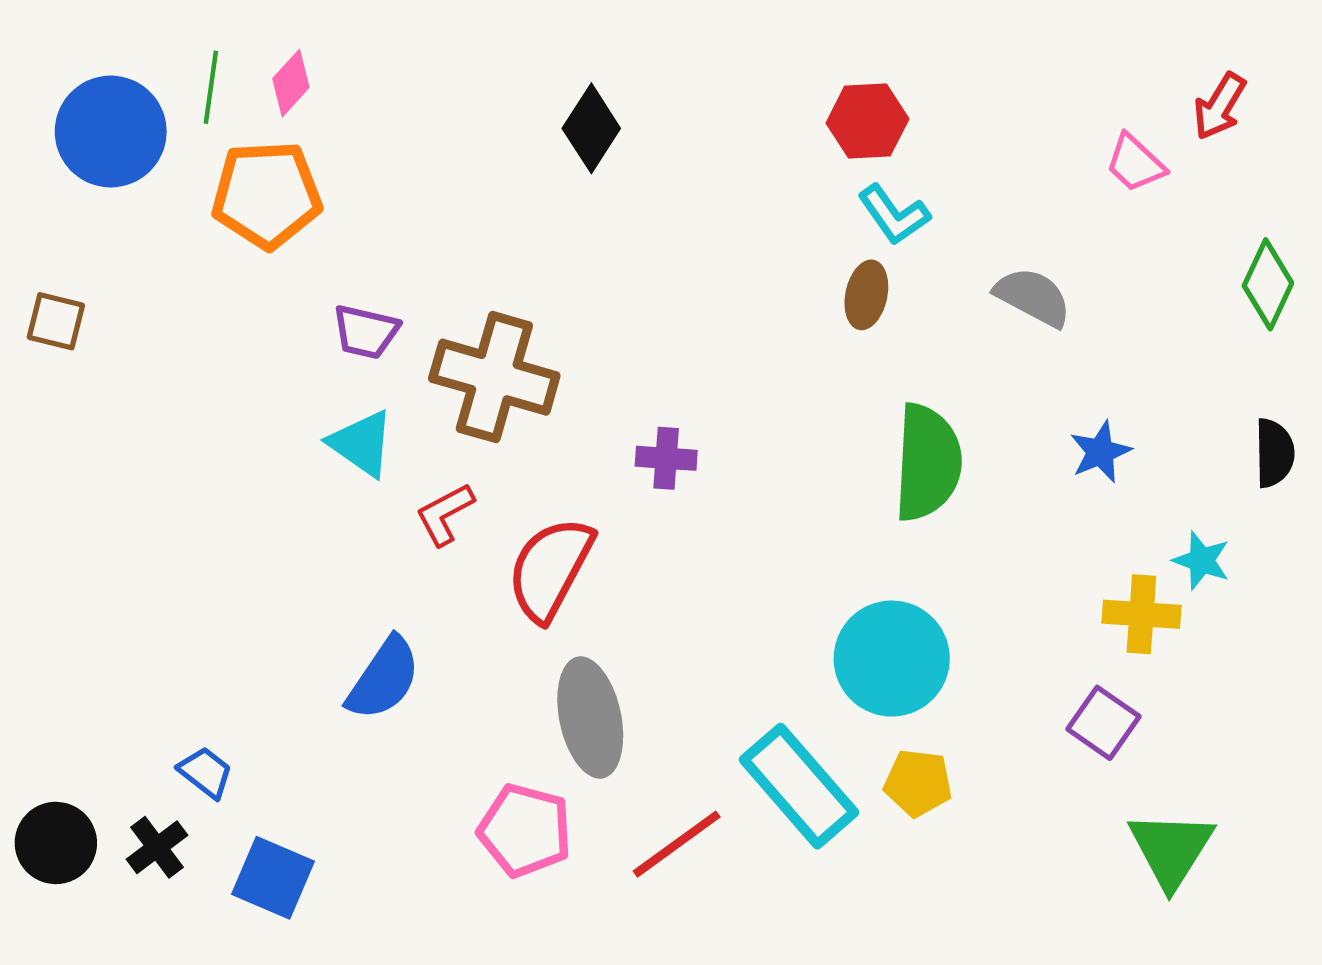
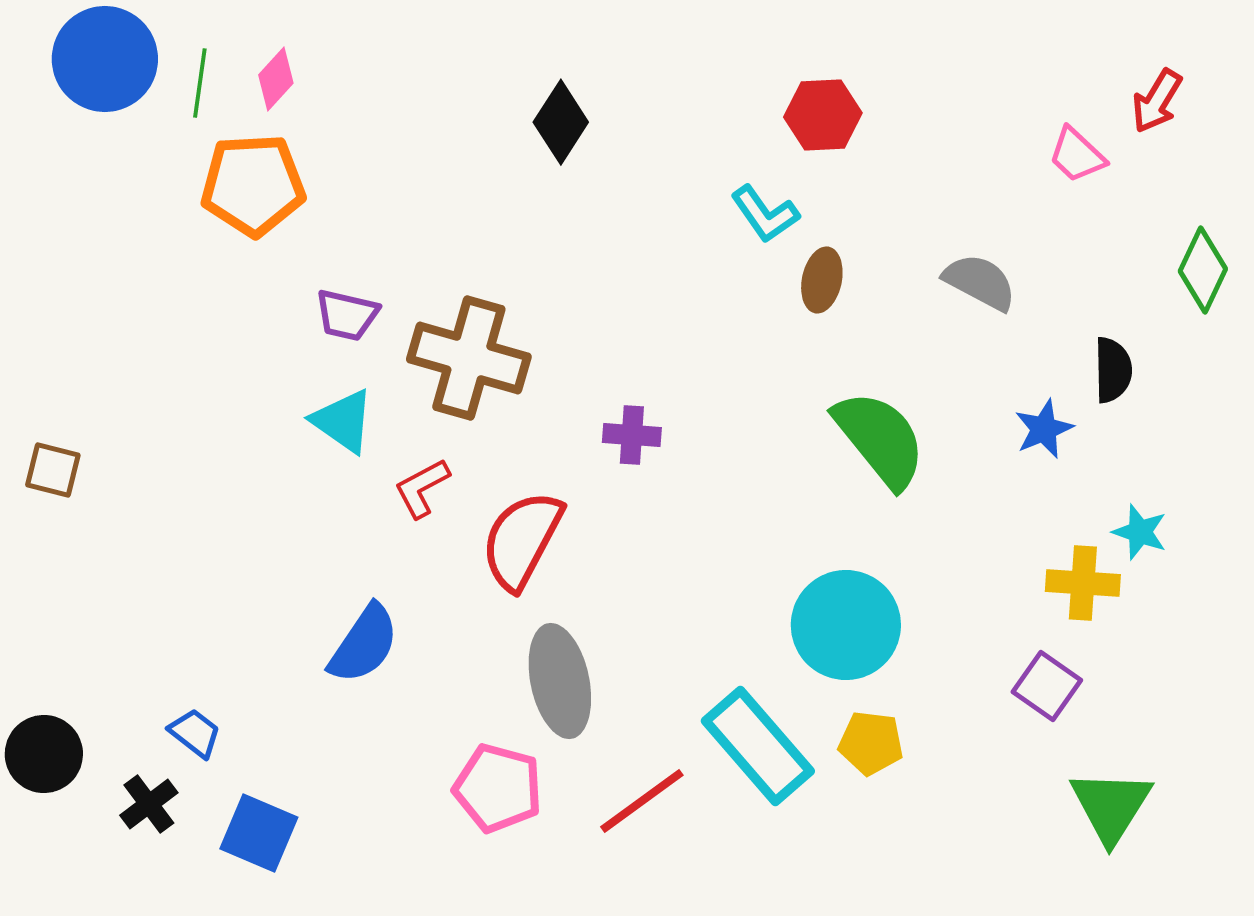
blue circle: (111, 132) -> (105, 59), moved
cyan L-shape: (894, 215) -> (765, 214), moved
brown square: (56, 321) -> (53, 470), moved
black semicircle: (1274, 453) -> (1113, 370), moved
green semicircle: (928, 462) -> (880, 439), turned -42
black circle: (56, 843) -> (44, 754), moved

